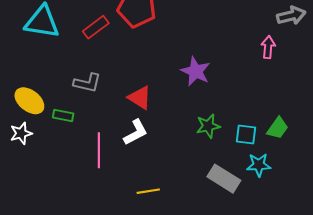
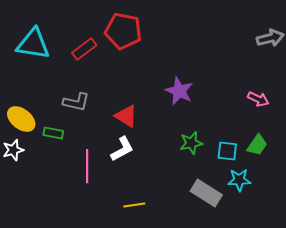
pink arrow: (268, 47) -> (258, 99), moved, turned 110

